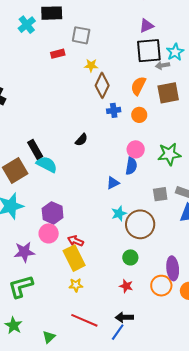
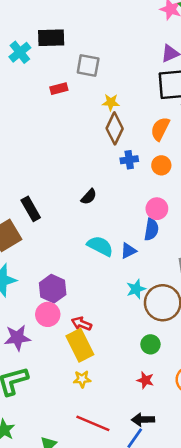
yellow star: (91, 65) -> (111, 102), moved
cyan semicircle: (47, 164) -> (100, 246), moved

